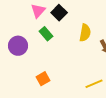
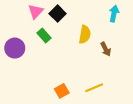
orange square: (43, 79) -> (62, 91), moved

